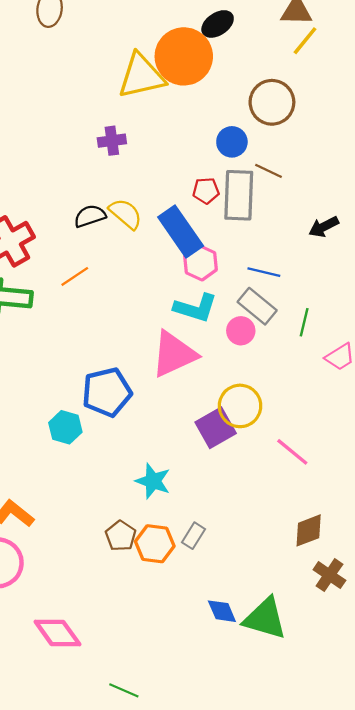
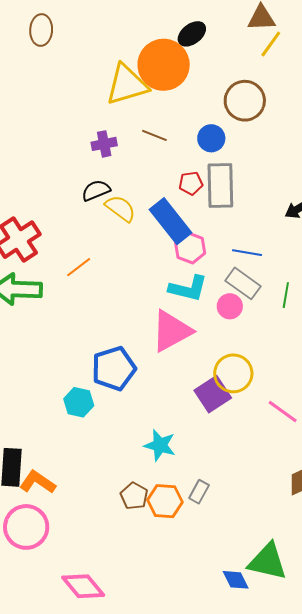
brown line: (269, 171) -> (154, 135), moved
black semicircle: (90, 216) -> (96, 190), moved
blue diamond: (222, 611) -> (236, 580), moved

